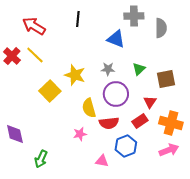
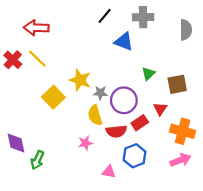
black line: (78, 19) -> (105, 16), moved, turned 35
red arrow: (34, 26) -> (36, 28), turned -30
gray semicircle: (161, 28) -> (186, 30), moved
gray star: (108, 69) -> (100, 93), moved
red rectangle: (140, 121) -> (140, 123), moved
green arrow: (41, 159) -> (37, 160), moved

